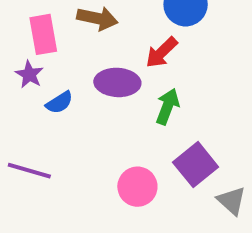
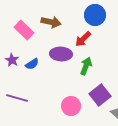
pink rectangle: (43, 34) -> (24, 30), turned -36
purple star: (29, 74) -> (12, 60), moved

